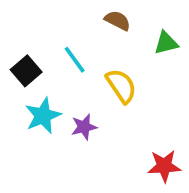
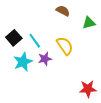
cyan line: (75, 60) -> (35, 41), moved
purple star: (84, 127) -> (45, 59), moved

